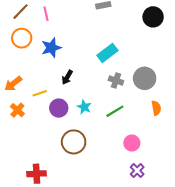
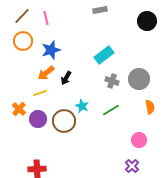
orange arrow: (13, 84) -> (46, 73), moved
purple circle: (59, 108) -> (38, 119), moved
brown circle: (74, 142) -> (64, 121), moved
pink circle: (132, 143) -> (139, 140), moved

